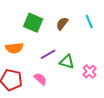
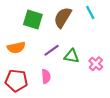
brown semicircle: (62, 24) -> (63, 17), size x1.5
pink semicircle: (40, 79) -> (46, 76), turned 48

